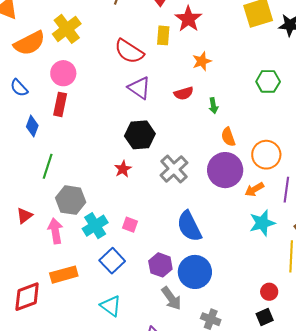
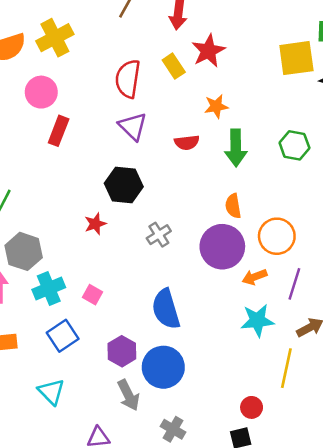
yellow rectangle: (163, 35) -> (174, 66), turned -48
red semicircle: (129, 51) -> (128, 79), turned 56
red rectangle: (60, 104) -> (59, 131), moved
green arrow: (213, 106) -> (236, 148), moved, size x1.8
gray cross: (174, 169) -> (159, 235), size x0.7

